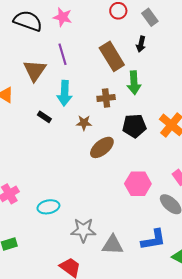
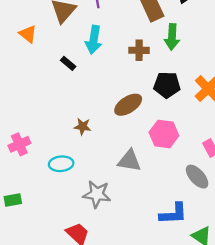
brown star: (84, 123) -> (83, 127), moved
pink hexagon: (138, 184) -> (164, 134), moved
gray triangle: (113, 245) -> (129, 161), moved

